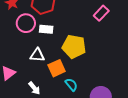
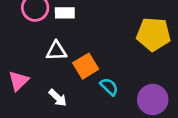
yellow pentagon: (74, 47) -> (153, 34), moved

